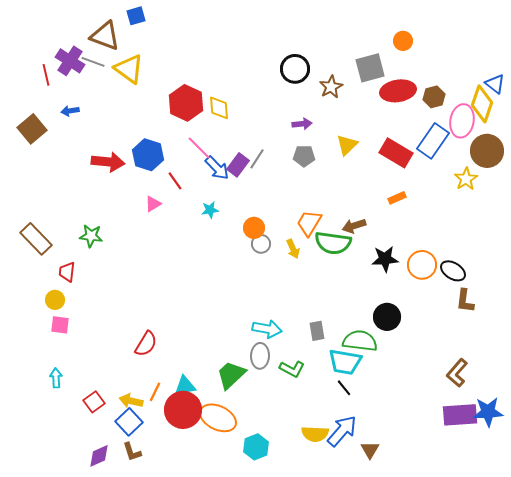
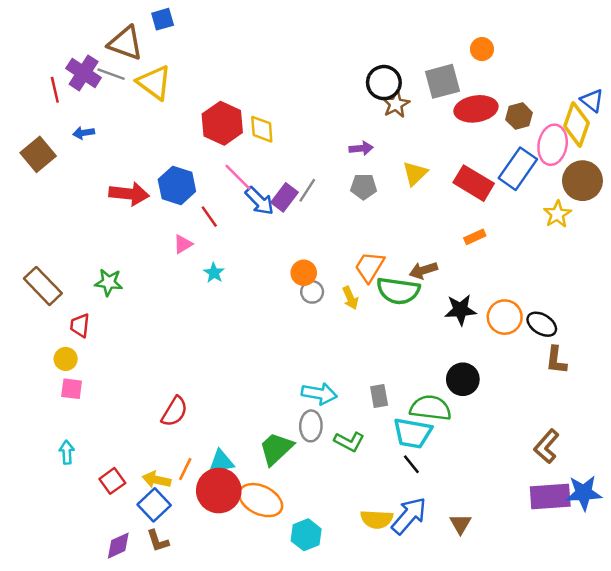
black circle: (295, 69) -> (384, 83), moved
cyan star: (210, 210) -> (214, 273), moved, turned -30
brown triangle: (370, 450) -> (460, 524), moved

